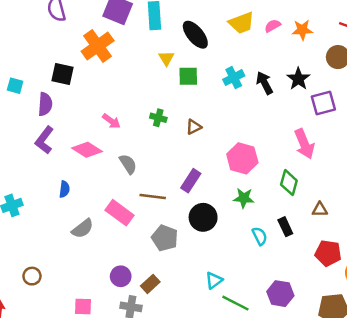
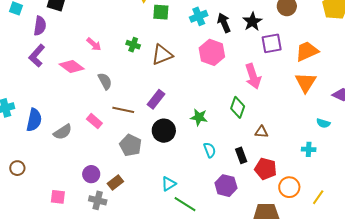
brown triangle: (194, 127) -> (162, 55), size x1.6
pink hexagon: (242, 158) -> (212, 52), moved
blue semicircle: (64, 189) -> (34, 120), moved, size x1.6
pink rectangle: (119, 213) -> (94, 121), size x0.7
black rectangle: (285, 227) -> (241, 155), moved
purple hexagon: (280, 294) -> (226, 186), moved

